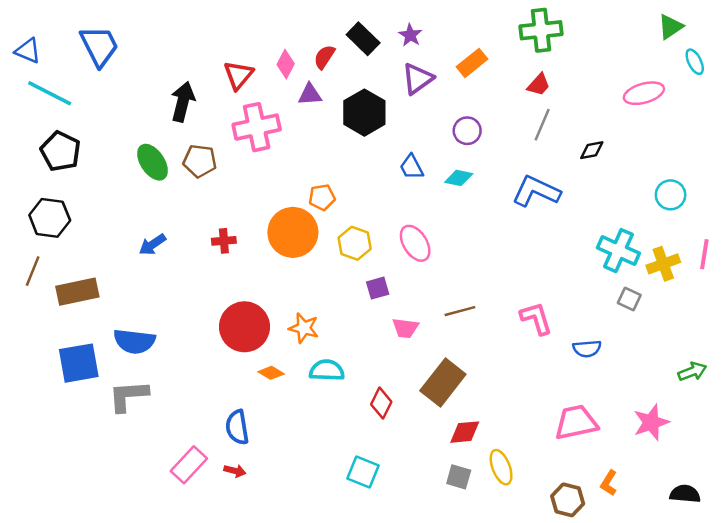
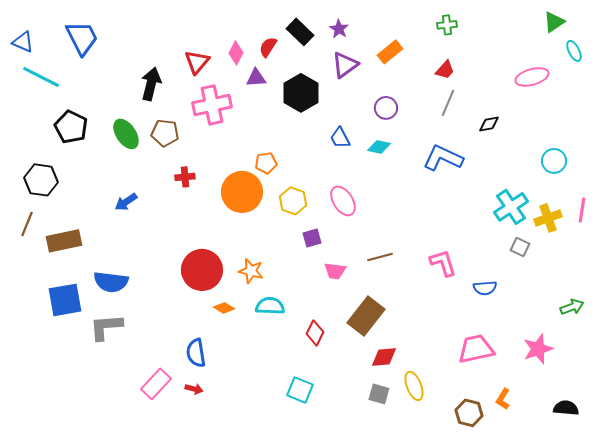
green cross: (541, 30) -> (447, 25), size x0.6
black pentagon: (61, 151) -> (71, 127), moved
red cross: (224, 241) -> (185, 177), moved
cyan cross: (618, 251) -> (511, 207), turned 32

